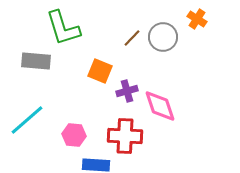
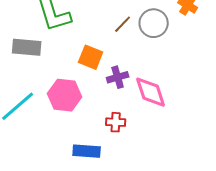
pink hexagon: (74, 135) -> (65, 95), moved, size x1.4
red cross: (125, 136) -> (116, 122), size x0.6

